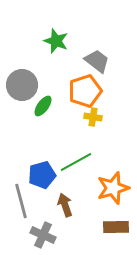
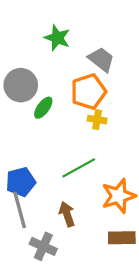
blue pentagon: (42, 175) -> (21, 182), moved

